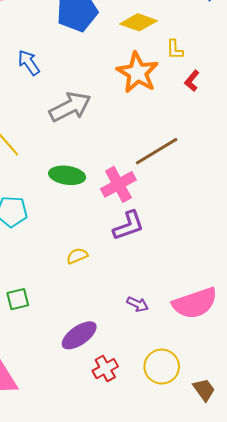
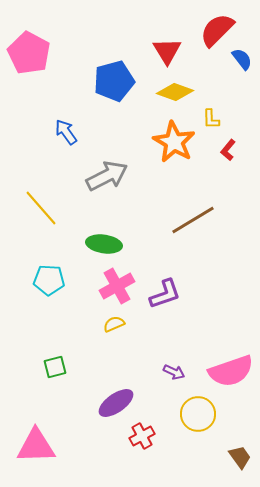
pink cross: (118, 184) -> (117, 286), moved
yellow circle: (162, 367) -> (198, 414), moved

